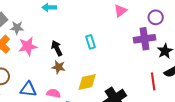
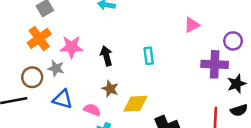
gray star: (17, 28) -> (56, 68), moved
brown star: (58, 67) -> (110, 89), moved

